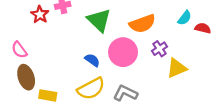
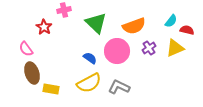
red star: (40, 14) -> (44, 27), moved
yellow triangle: (177, 68) -> (175, 48), moved

